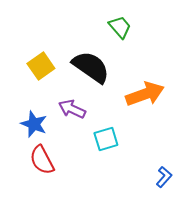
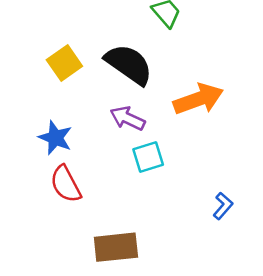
purple arrow: (72, 109) -> (128, 118), moved

